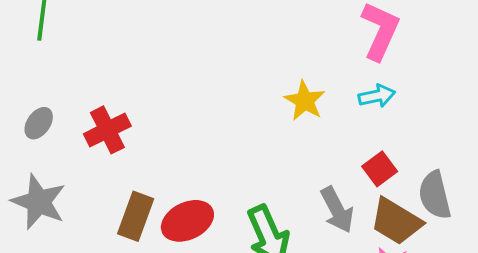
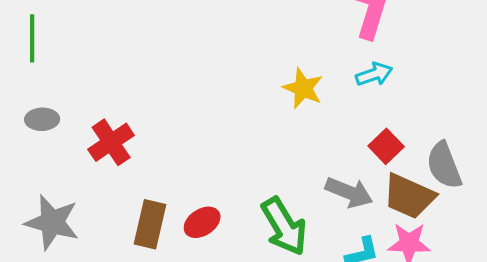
gray ellipse: (39, 123) -> (42, 119), moved, turned 60
gray arrow: (337, 210) -> (349, 192), turned -33
red ellipse: (187, 221) -> (202, 222), size x0.7

